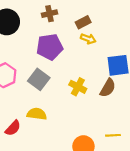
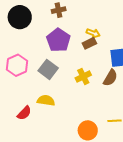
brown rectangle: (83, 22) -> (89, 43), moved
purple pentagon: (50, 47) -> (58, 40), turned -30
yellow cross: (78, 87) -> (83, 77), turned 35

